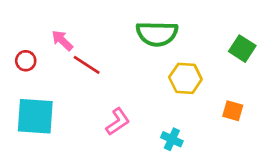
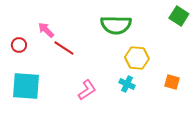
green square: (242, 49) -> (179, 16), moved
cyan cross: (172, 139) -> (127, 84), moved

